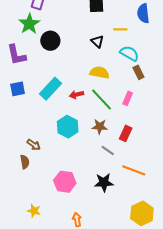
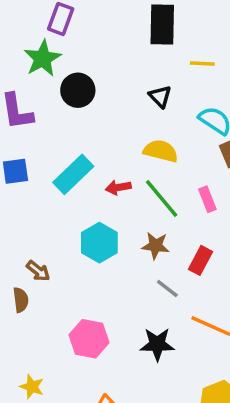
yellow line: (120, 29) -> (202, 64), moved
pink rectangle: (128, 98) -> (207, 199), turned -48

